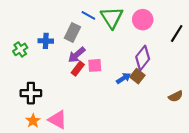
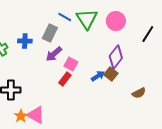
pink square: (95, 65) -> (71, 64), turned 32
red rectangle: (78, 69) -> (65, 79), moved
brown semicircle: (176, 96) -> (139, 93), moved
orange star: (33, 121) -> (21, 116), moved

